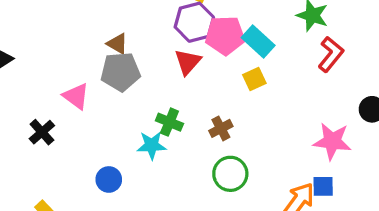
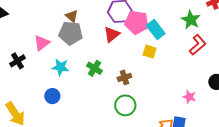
yellow square: (254, 79) -> (150, 52), turned 32
pink triangle: (76, 96) -> (42, 43), turned 36
pink star: (332, 141) -> (189, 97), size x0.6
cyan star: (152, 145) -> (60, 67), moved

